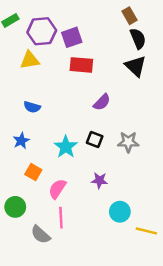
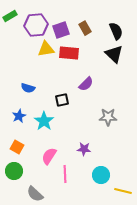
brown rectangle: (129, 16) -> (85, 28), moved
yellow triangle: (30, 60) -> (46, 49), moved
black square: (95, 140) -> (62, 100), moved, turned -32
cyan star: (66, 147) -> (44, 121), moved
orange square: (33, 172) -> (17, 147), moved
pink line: (61, 218) -> (65, 174), moved

